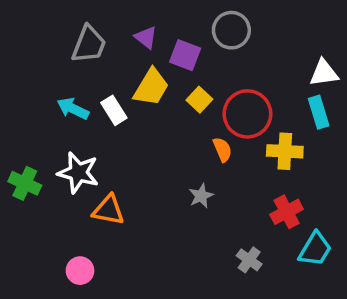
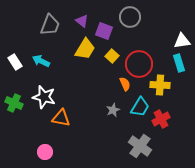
white rectangle: (114, 110) -> (15, 62), moved
cyan trapezoid: (315, 249) -> (140, 107), moved
gray cross: (249, 260) -> (140, 146), size x1.6

